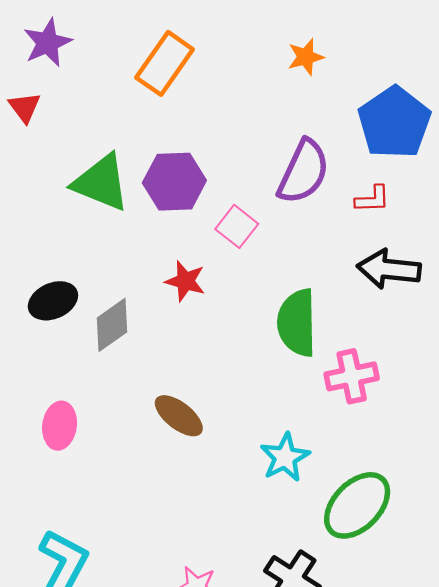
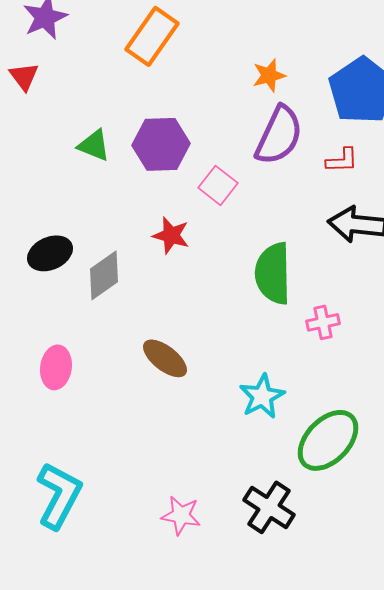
orange star: (306, 57) -> (269, 75), moved
green triangle: (101, 183) -> (94, 145), size x0.6
pink cross: (352, 376) -> (323, 322), size x0.7

